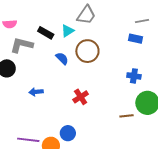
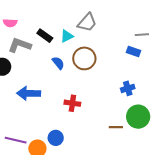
blue cross: (134, 76) -> (128, 88), turned -32
blue arrow: (36, 92) -> (29, 93), size x1.6
red cross: (81, 97) -> (72, 103), turned 35

